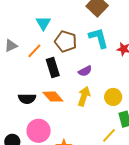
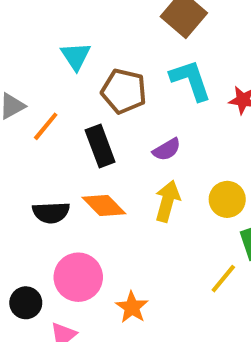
orange line: (34, 51) -> (46, 126), moved

